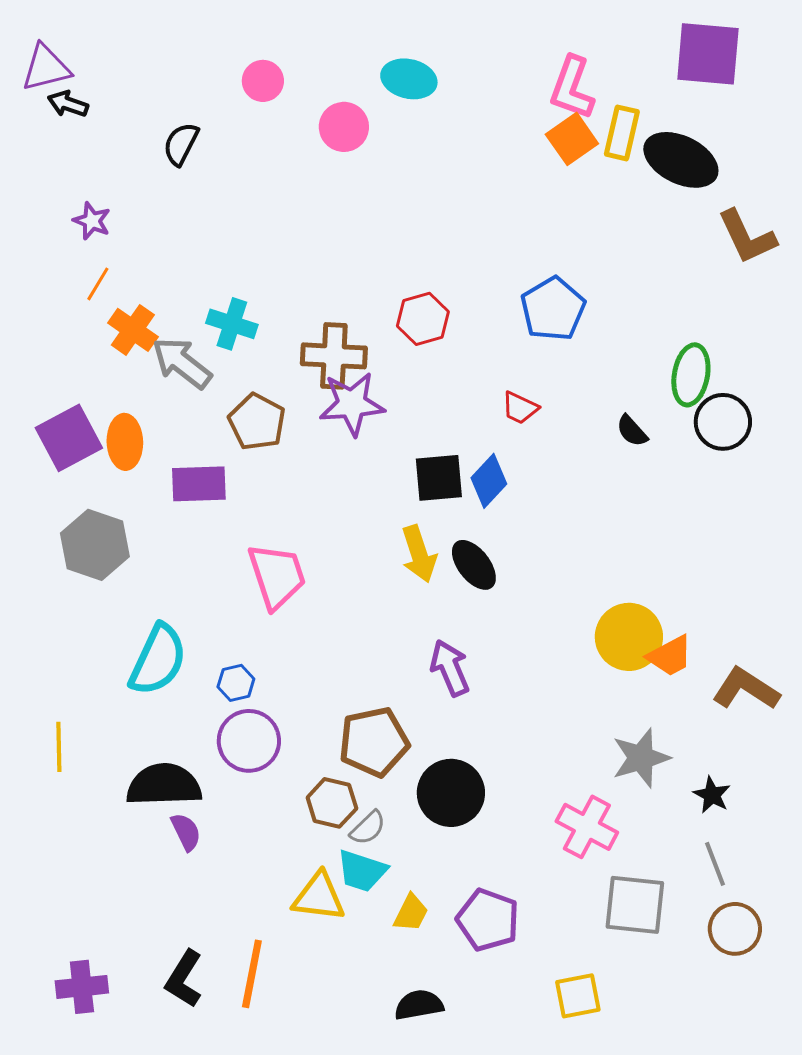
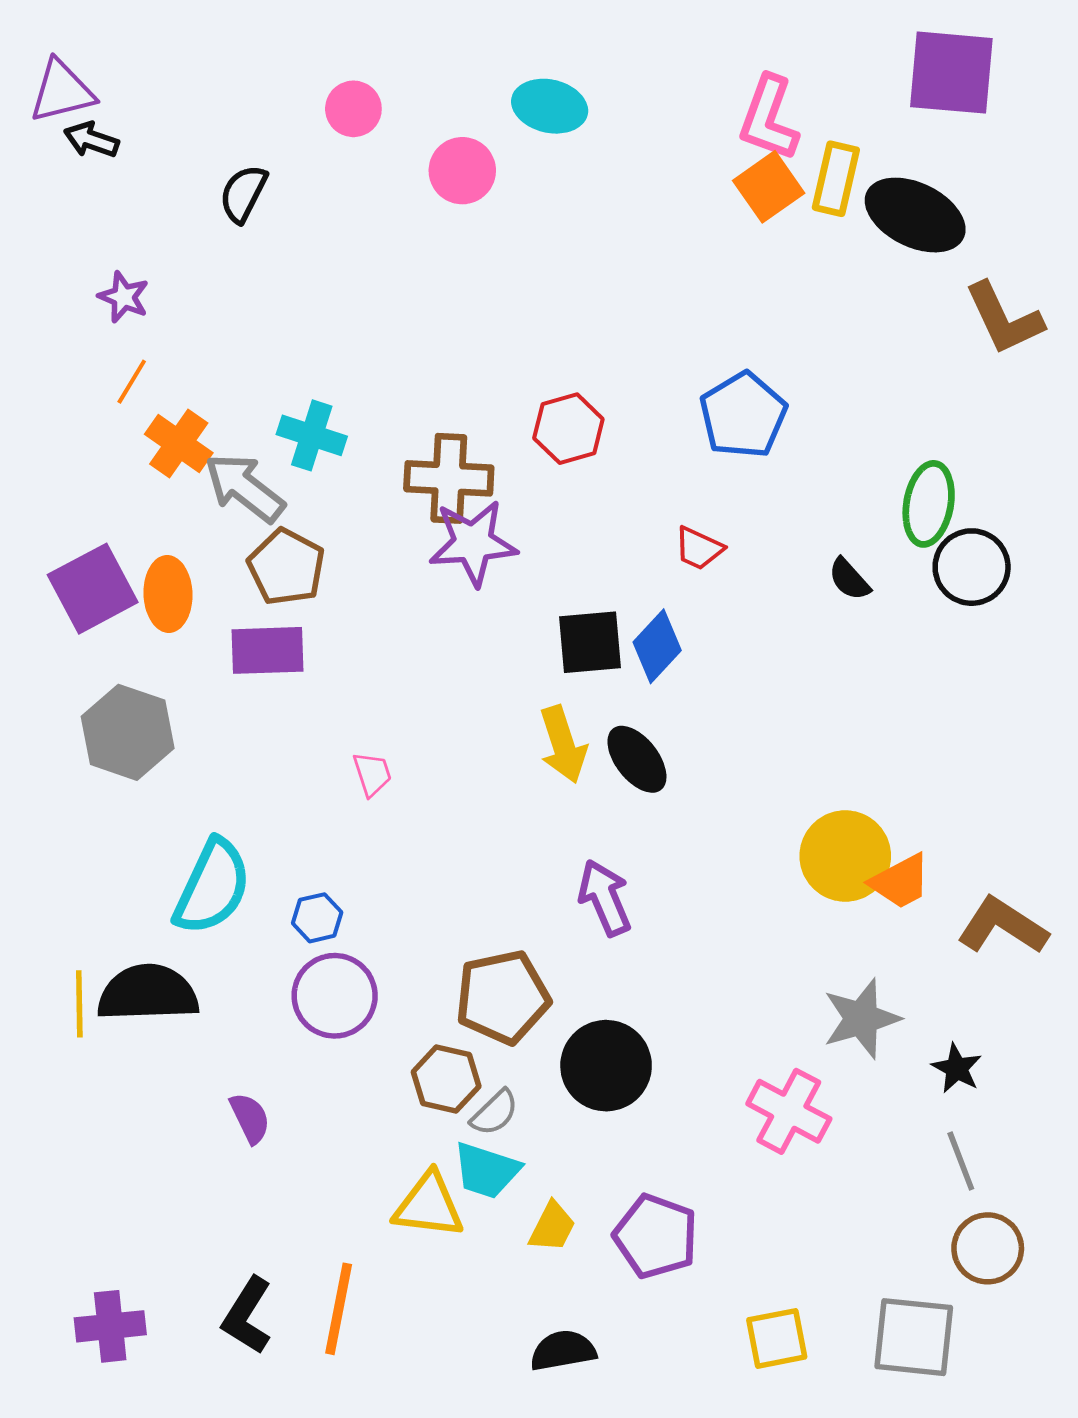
brown pentagon: (257, 422) -> (286, 567), moved
pink trapezoid: (277, 576) -> (372, 774), size x0.5
black semicircle: (164, 785) -> (148, 993), moved
gray square: (635, 905) -> (914, 1337), moved

